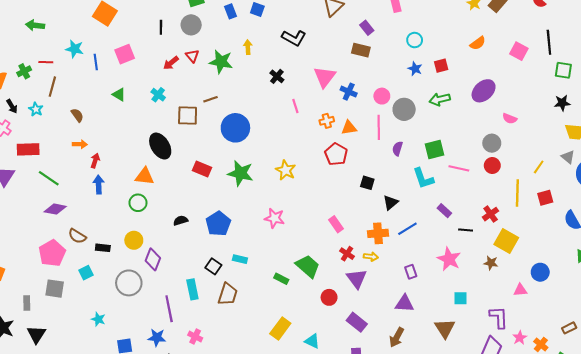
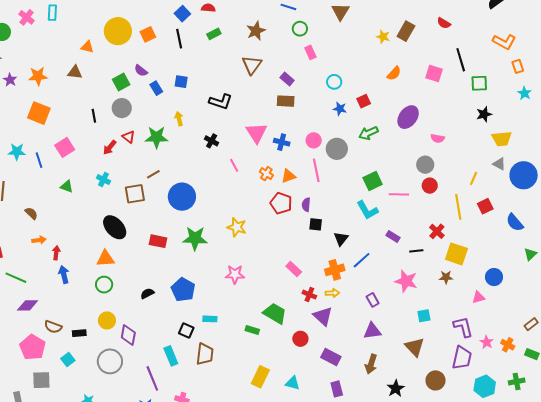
orange cross: (327, 121) -> (266, 174), turned -32
purple semicircle: (397, 149) -> (306, 205), moved

